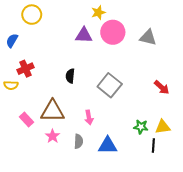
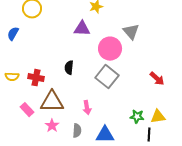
pink circle: (113, 32) -> (110, 49), moved
gray triangle: (148, 37) -> (131, 32), moved, turned 36
red cross: (25, 69) -> (36, 78), moved, turned 35

